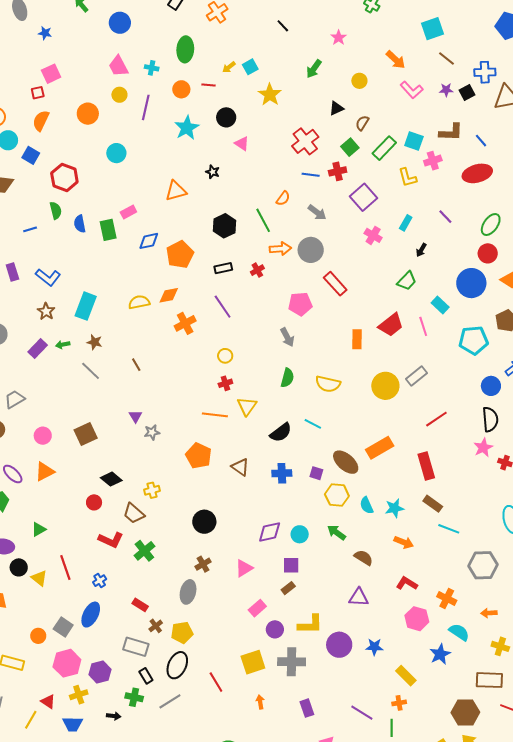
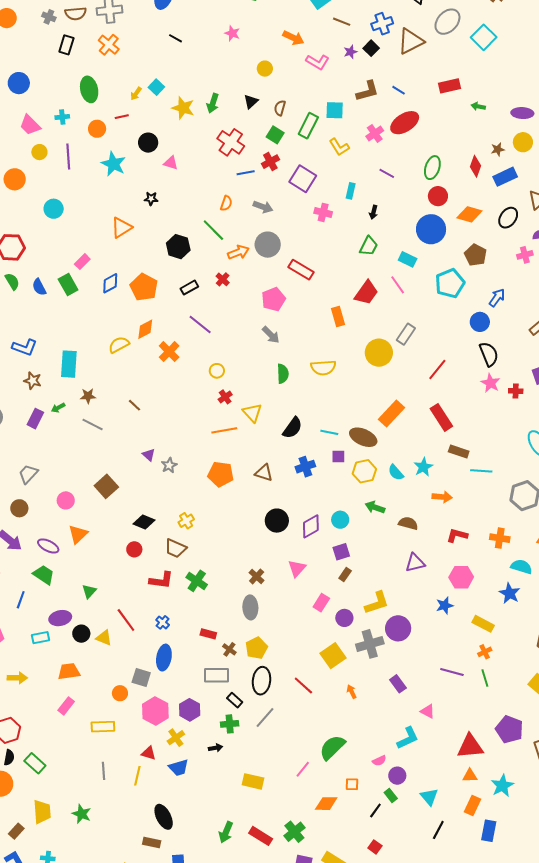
green arrow: (314, 69) -> (213, 103), moved
pink cross: (433, 161) -> (375, 133), moved
cyan line: (313, 424) -> (329, 432), moved
black circle: (204, 522) -> (277, 521), moved
pink hexagon: (417, 619) -> (461, 577), moved
purple circle: (339, 645) -> (398, 628), moved

